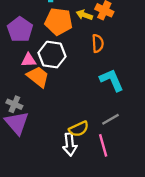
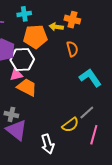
white hexagon: (52, 55) -> (22, 60), moved
gray line: (111, 119) -> (87, 113), moved
white arrow: (70, 145) -> (48, 144), moved
pink line: (103, 145) -> (94, 135), turned 42

